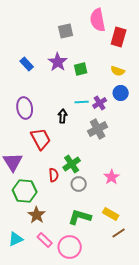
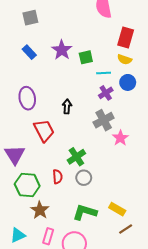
gray square: (66, 31) -> (30, 18), moved
red rectangle: (119, 37) -> (126, 37), moved
cyan line: (82, 102) -> (104, 73), moved
red semicircle: (54, 175) -> (58, 177), moved
pink star: (112, 177) -> (120, 138), moved
pink rectangle: (45, 240) -> (48, 236), turned 63

